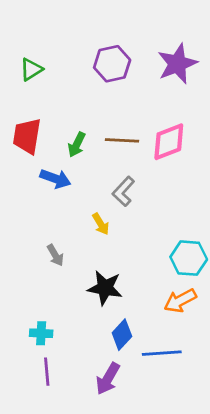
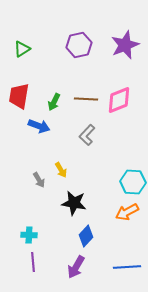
yellow arrow: (101, 224) -> (61, 170), moved
blue line: (162, 353) -> (127, 267), moved

